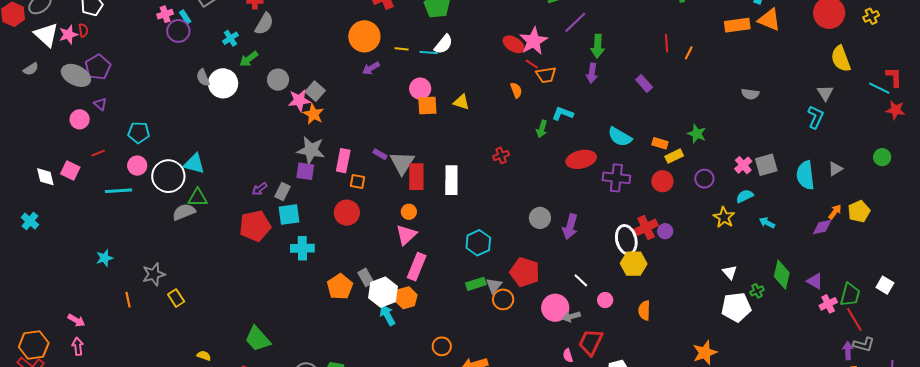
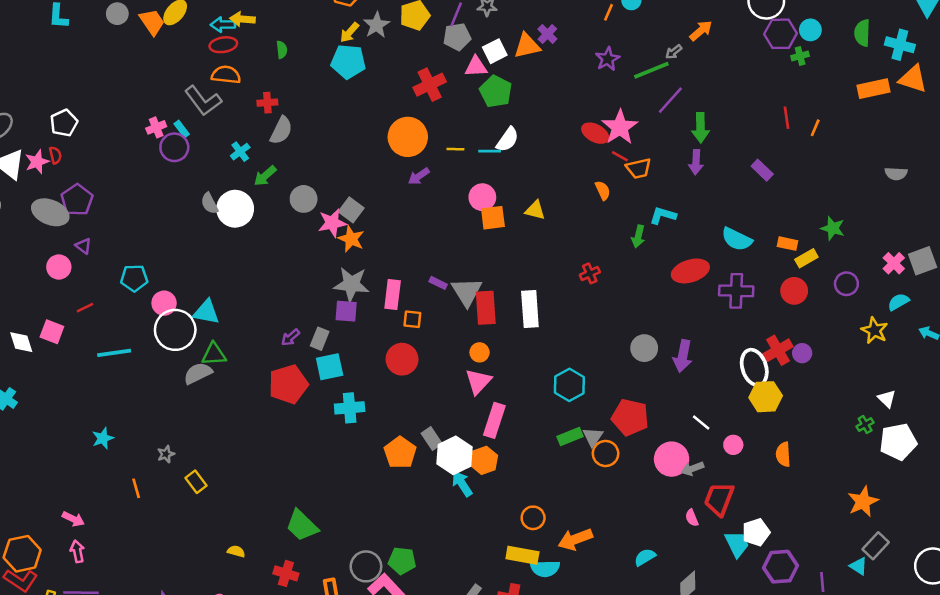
pink circle: (137, 166) -> (164, 303), moved
gray star: (154, 274) -> (166, 454), size x0.6
green cross: (757, 291) -> (865, 424), moved

